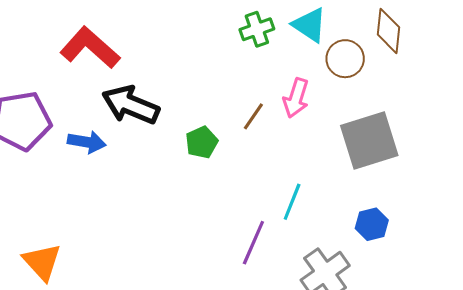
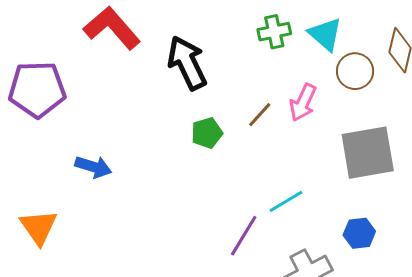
black arrow: (131, 105) -> (187, 63), moved, turned 34
blue arrow: (87, 142) -> (93, 167), moved
cyan line: (292, 202) -> (286, 201), turned 30

